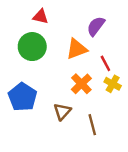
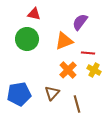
red line: (105, 63) -> (88, 53), turned -56
blue pentagon: (23, 97) -> (19, 94), moved, turned 30

